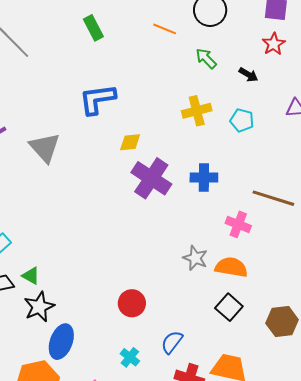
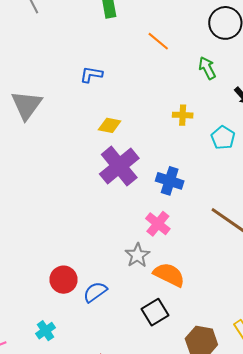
orange line: (165, 29) -> (158, 41), moved
blue L-shape: (97, 99) -> (91, 74), size x0.6
yellow cross: (197, 111) -> (183, 115), size x0.7
pink cross: (238, 224) -> (158, 224), moved
blue semicircle: (172, 342) -> (95, 292), moved

